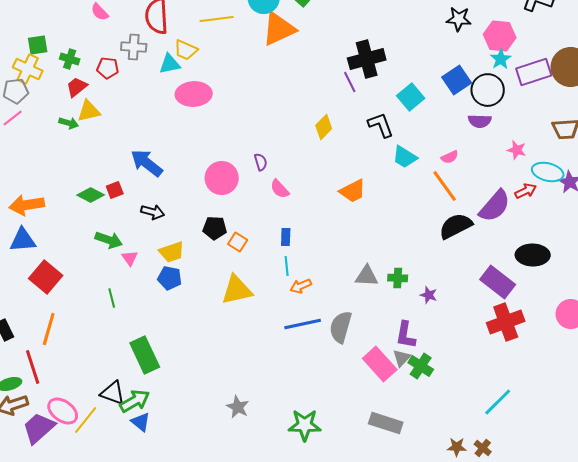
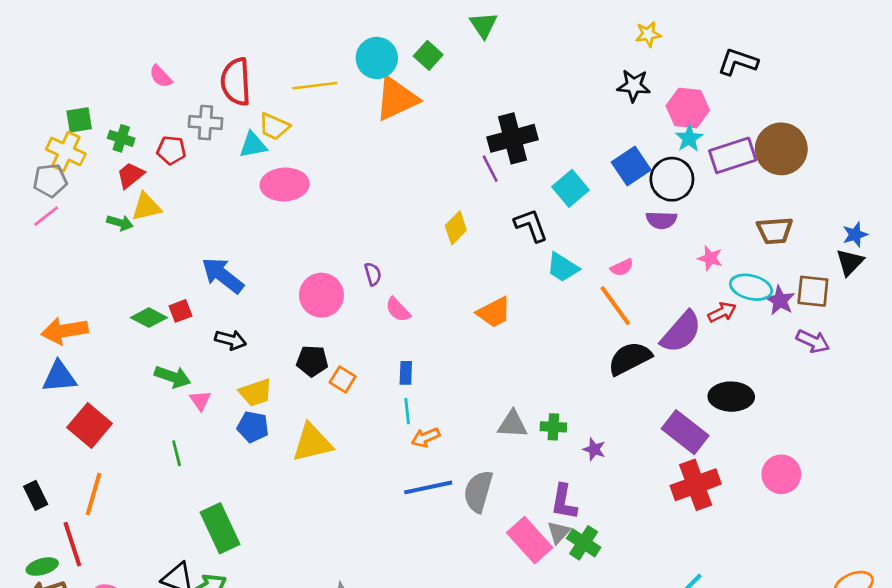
yellow triangle: (237, 290) -> (312, 443), moved

